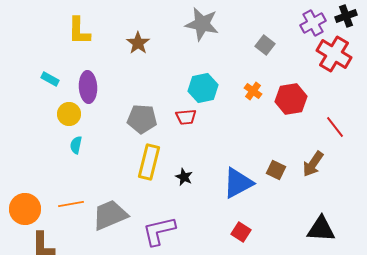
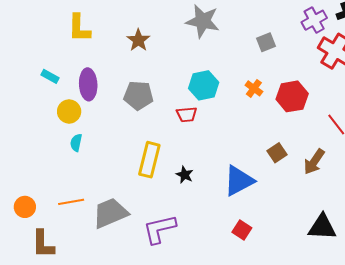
gray square: (265, 45) -> (266, 42), turned 30
gray pentagon: (142, 119) -> (138, 95), moved
brown square: (276, 170) -> (277, 153), moved, turned 30
orange circle: (25, 209) -> (25, 207), size x0.7

